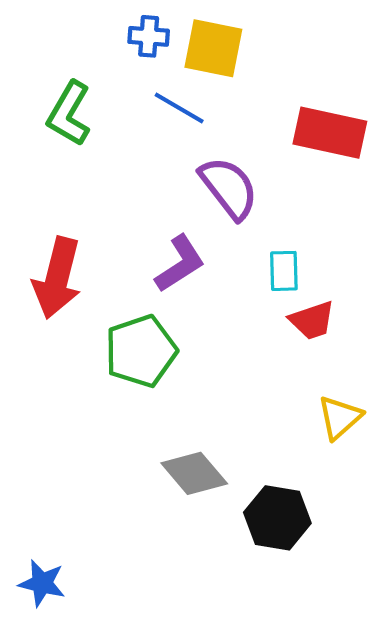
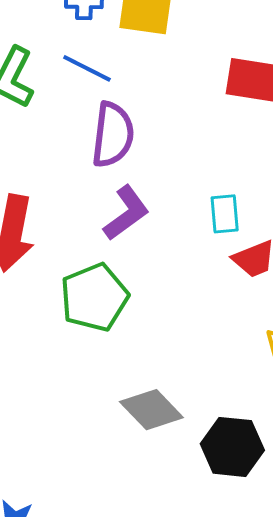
blue line: (179, 108) -> (87, 68), moved
purple semicircle: (229, 188) -> (113, 135), moved, turned 48

